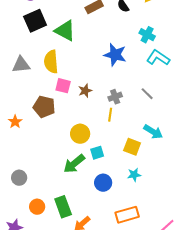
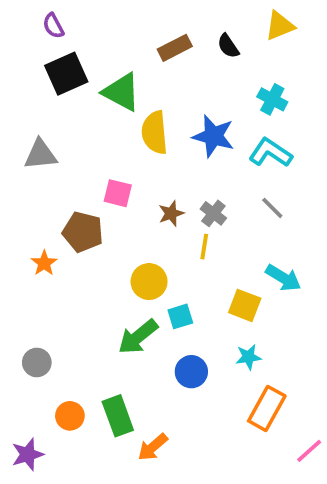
cyan L-shape: (158, 58) -> (270, 153), moved
yellow semicircle: (51, 62) -> (155, 132), moved
brown star: (85, 91) -> (171, 213), moved
gray cross: (115, 97) -> (213, 213), turned -32
orange star: (15, 122) -> (44, 263), moved
orange rectangle: (127, 215) -> (267, 408), moved, turned -45

